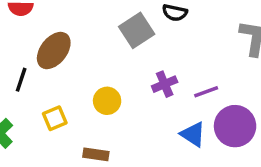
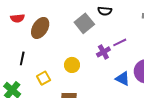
brown ellipse: (54, 51) -> (40, 28), moved
purple line: (206, 92) -> (120, 42), moved

